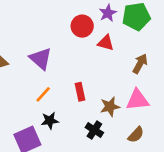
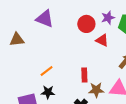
purple triangle: (41, 59) -> (45, 19), moved, turned -30
red rectangle: (80, 92) -> (84, 75), moved

